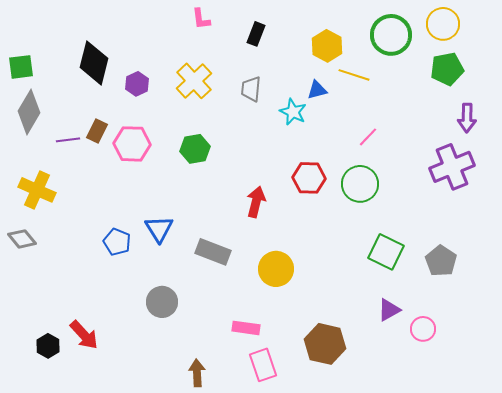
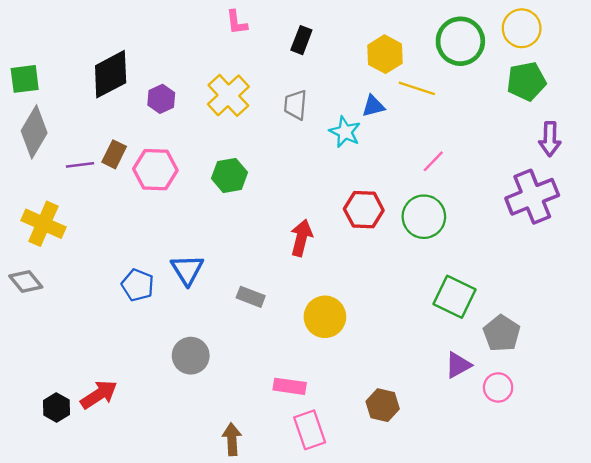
black diamond: (94, 63) -> (111, 74), turned 48
gray rectangle: (213, 252) -> (251, 297), size x0.7
gray pentagon: (441, 261) -> (502, 333), moved
red arrow: (84, 335) -> (99, 395), turned -80
brown hexagon: (325, 344) -> (383, 405), size x0.7

